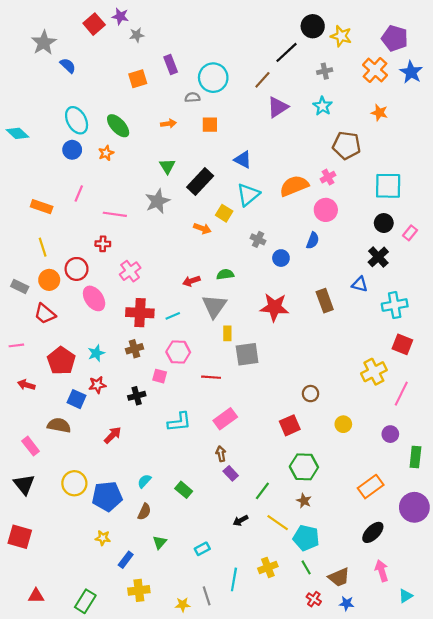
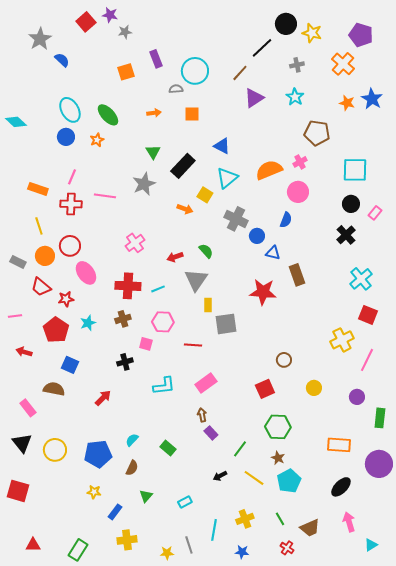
blue star: (411, 72) -> (372, 99), moved
gray cross: (258, 239) -> (236, 219), size x1.6
red cross: (103, 244) -> (71, 204), moved, size x1.5
pink cross: (130, 271) -> (135, 243), moved
green semicircle: (225, 274) -> (206, 251), turned 56
blue triangle: (360, 284) -> (273, 253), moved
cyan cross: (395, 305) -> (361, 279), turned -30
red star: (274, 307) -> (263, 292), moved
red star: (97, 385) -> (66, 299), moved
yellow circle: (74, 483) -> (55, 450), moved
orange rectangle: (371, 487) -> (339, 445), turned 40
cyan pentagon: (306, 538) -> (289, 481), moved, turned 30
blue star: (347, 603) -> (242, 552), moved

